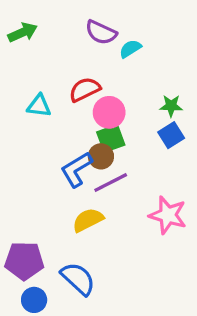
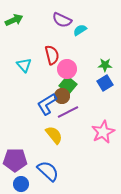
red semicircle: (85, 89) -> (52, 55), turned 102
cyan triangle: (39, 106) -> (24, 65), turned 42
green square: (111, 138) -> (68, 85), turned -30
pink star: (168, 215) -> (103, 132), turned 30
yellow semicircle: (88, 220) -> (54, 135), turned 78

